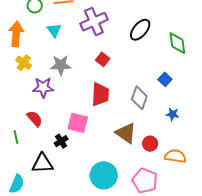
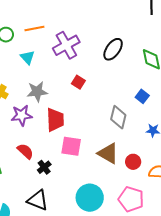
red trapezoid: (100, 94) -> (55, 120), moved
red semicircle: (35, 119) -> (25, 151), moved
pink square: (78, 123) -> (71, 146), moved
black triangle: (42, 163) -> (38, 200), moved, turned 30

